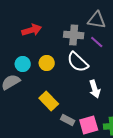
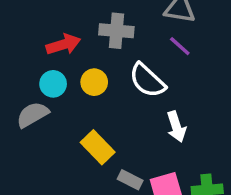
red arrow: (32, 30) -> (63, 44), moved
gray cross: (74, 35) -> (116, 31), moved

